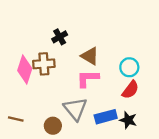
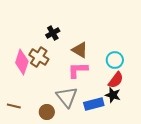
brown cross: (44, 64) -> (39, 57), turned 36
black star: (128, 120) -> (113, 95), moved

